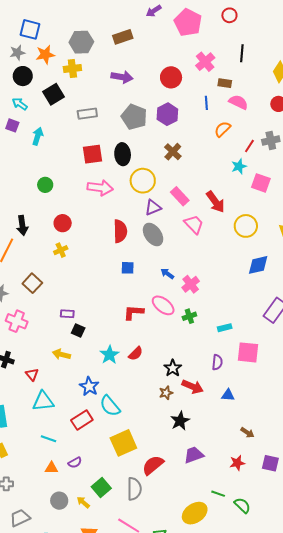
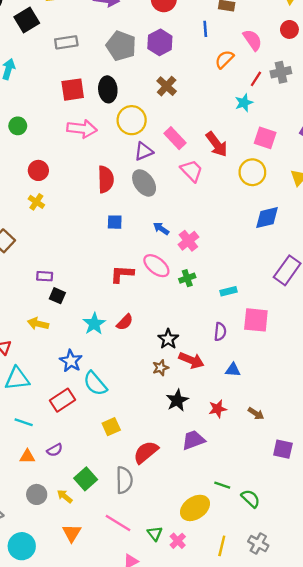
pink semicircle: (238, 102) -> (253, 40), moved, turned 30
pink square: (261, 183) -> (265, 138), moved
yellow cross: (61, 250) -> (36, 202), turned -32
yellow square: (123, 443) -> (111, 427), size x0.6
red star: (237, 463) -> (218, 409), moved

